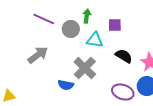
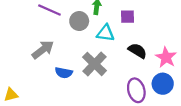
blue semicircle: (66, 85) -> (64, 73), moved
purple ellipse: (123, 92) -> (136, 90), turned 55

